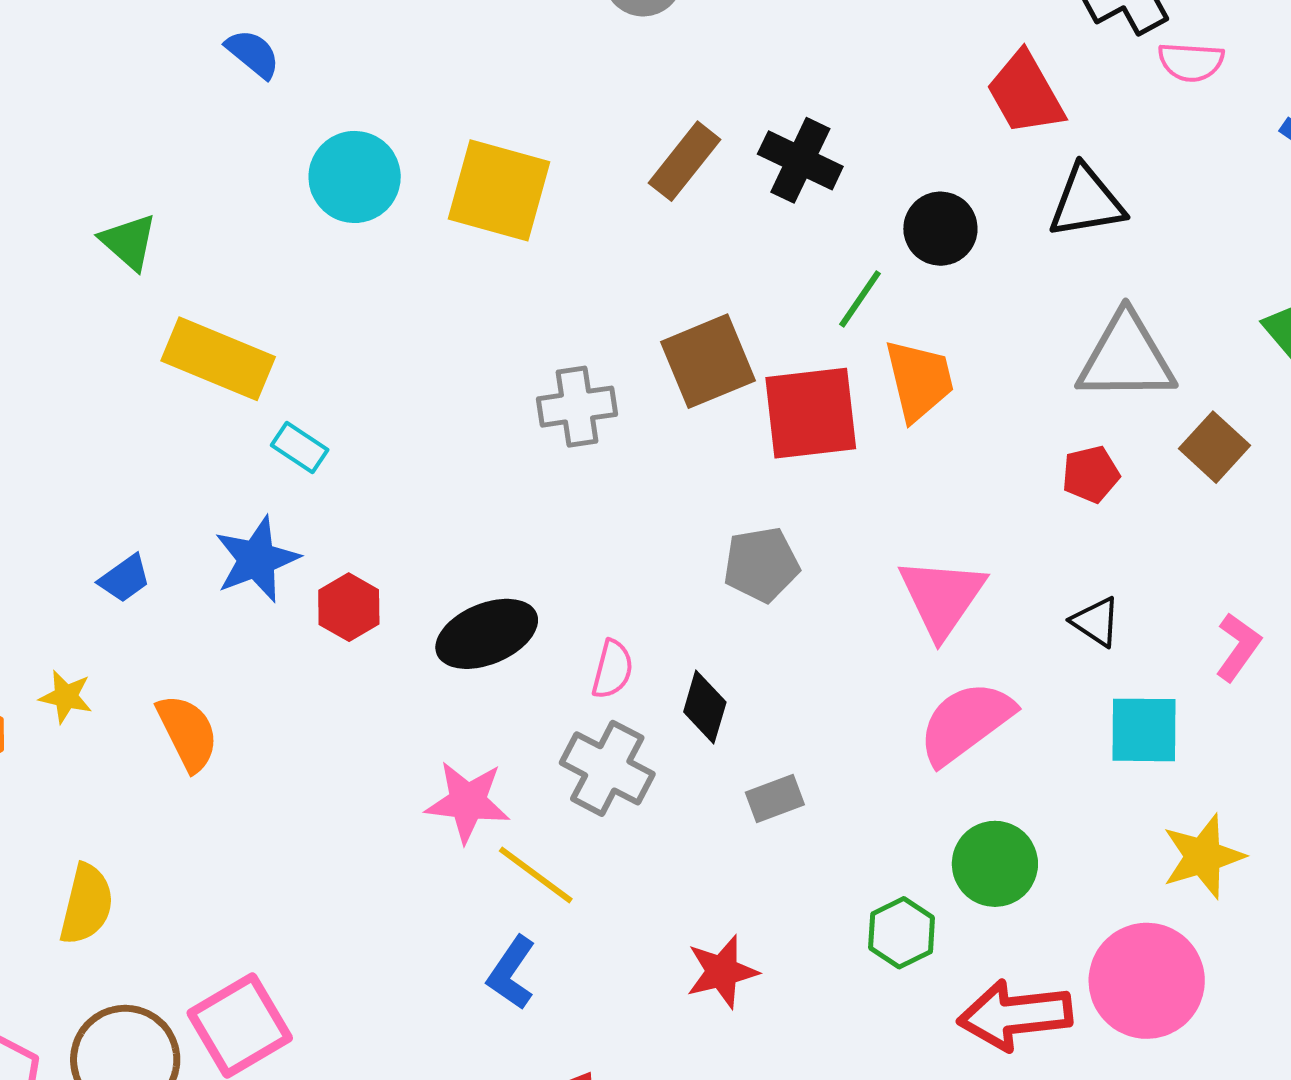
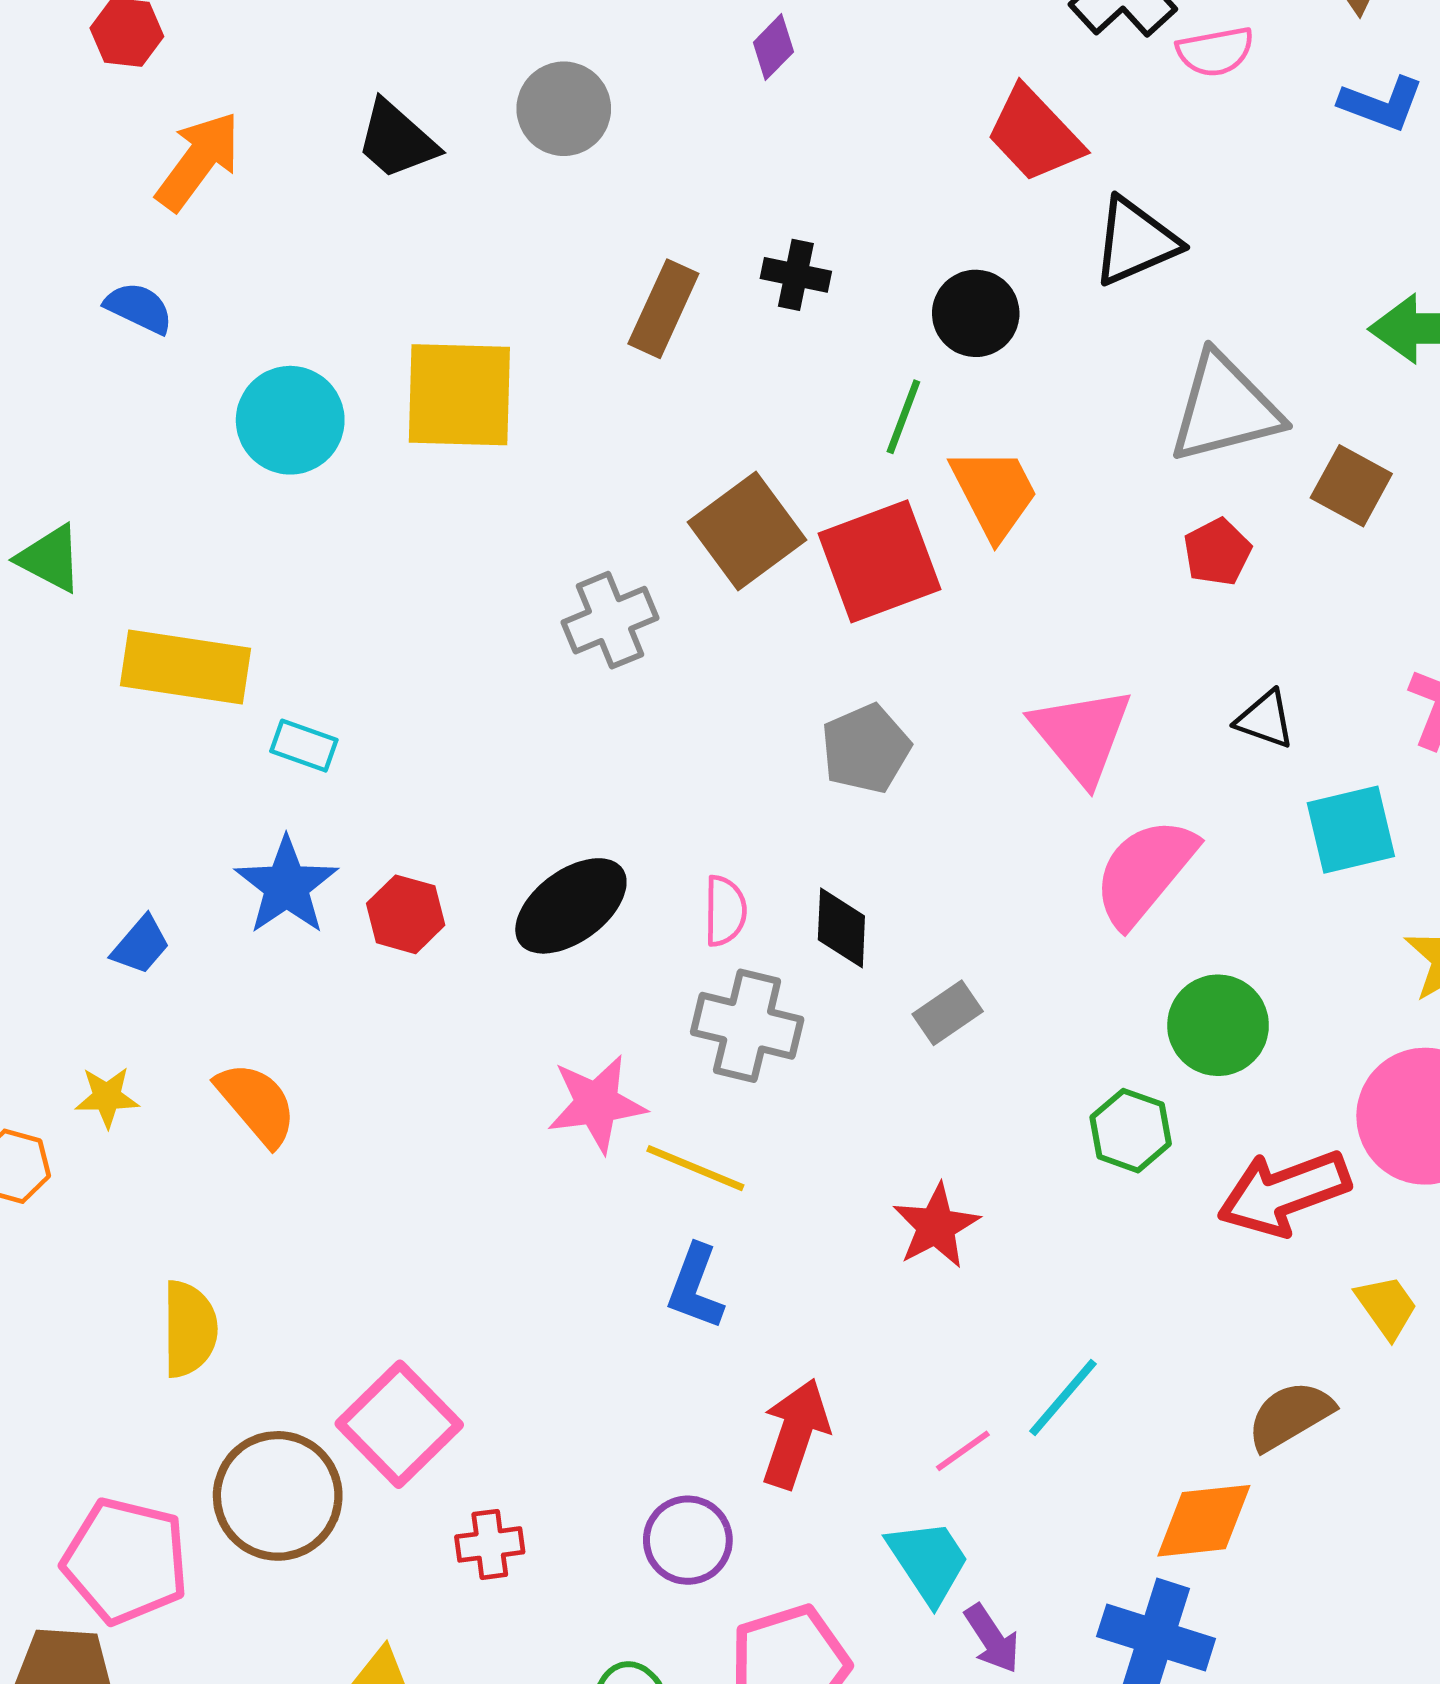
black cross: (800, 160) -> (796, 275), size x0.7

